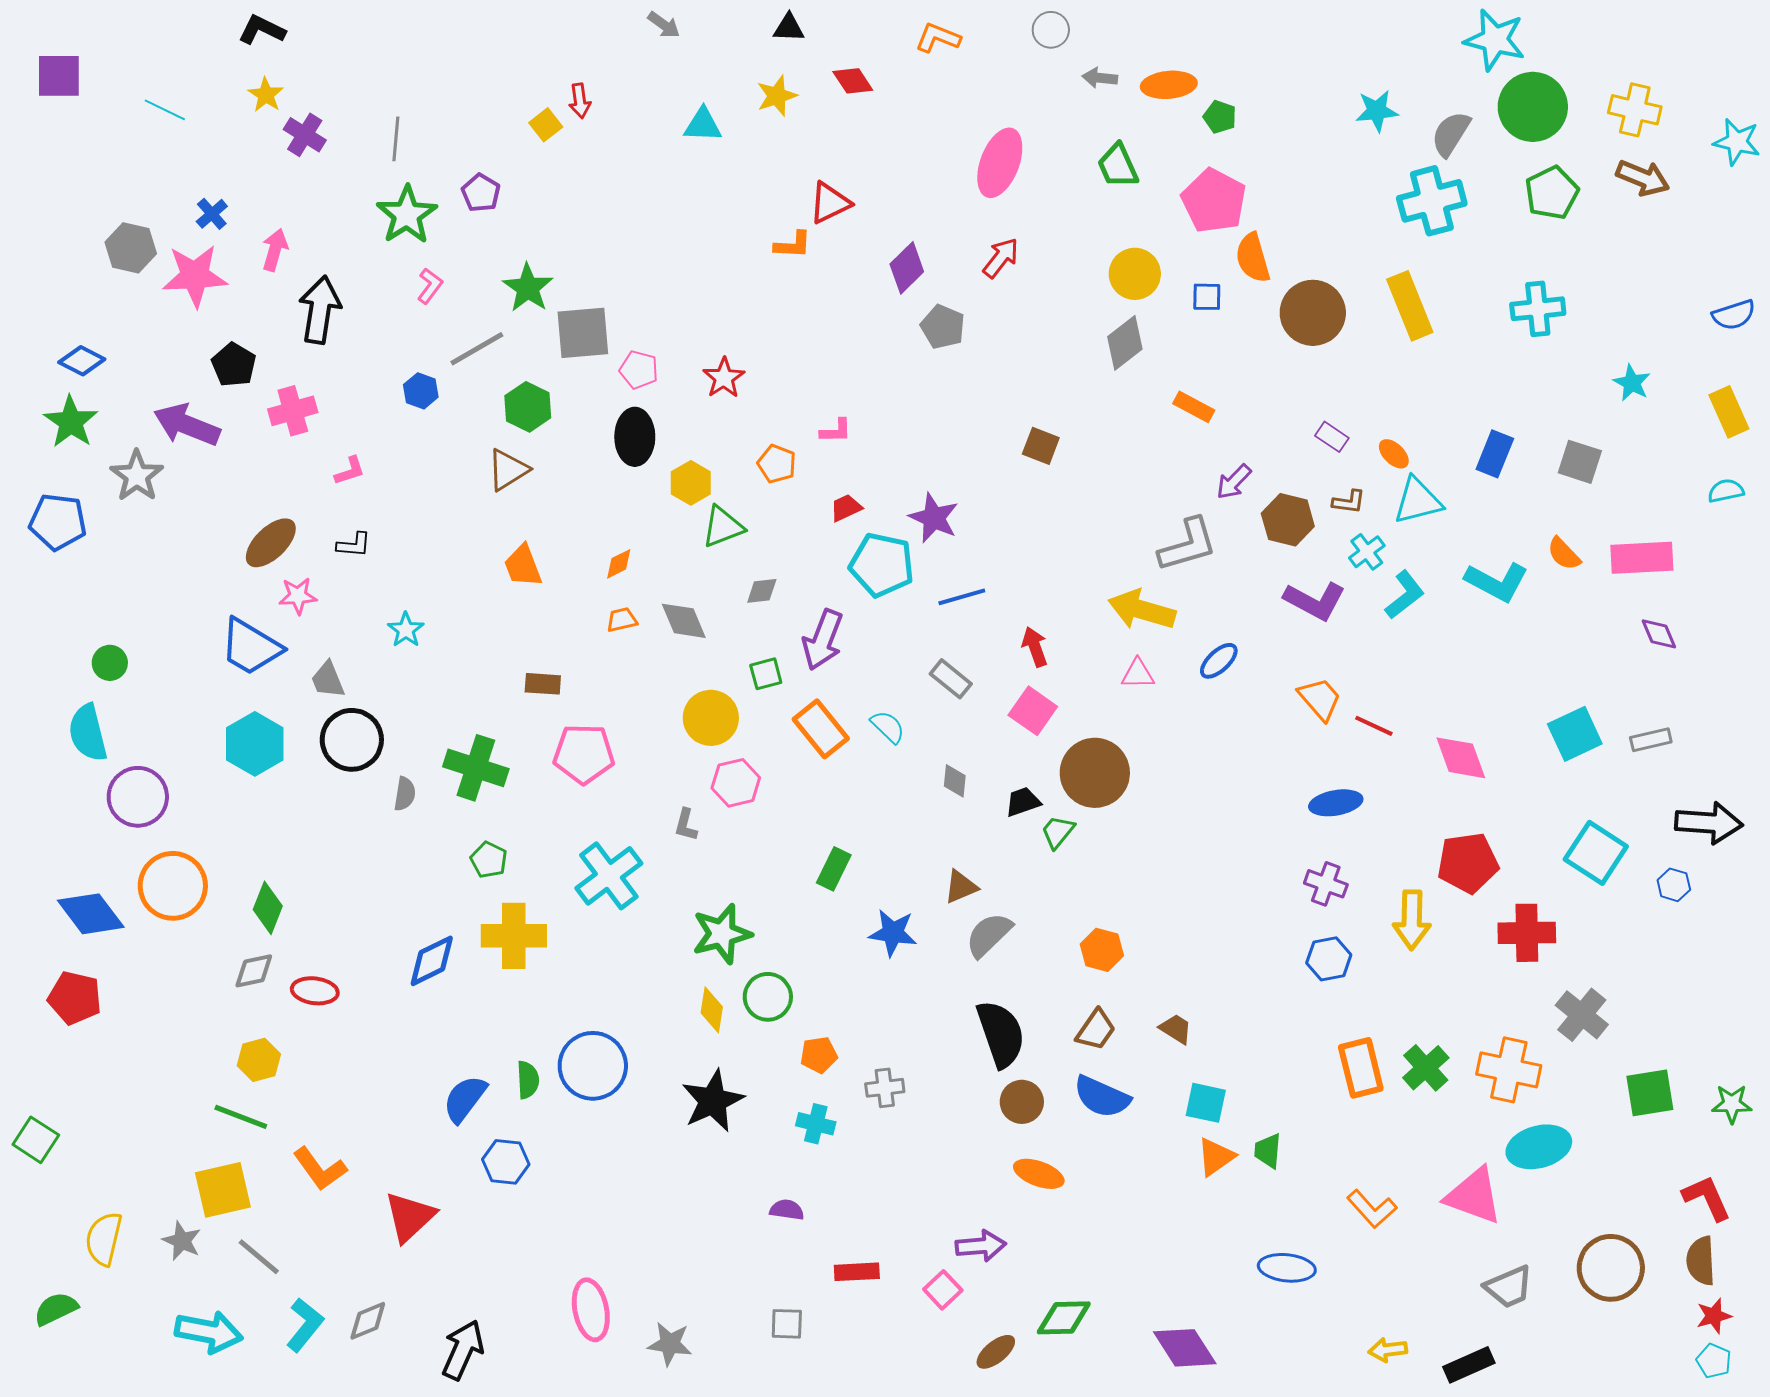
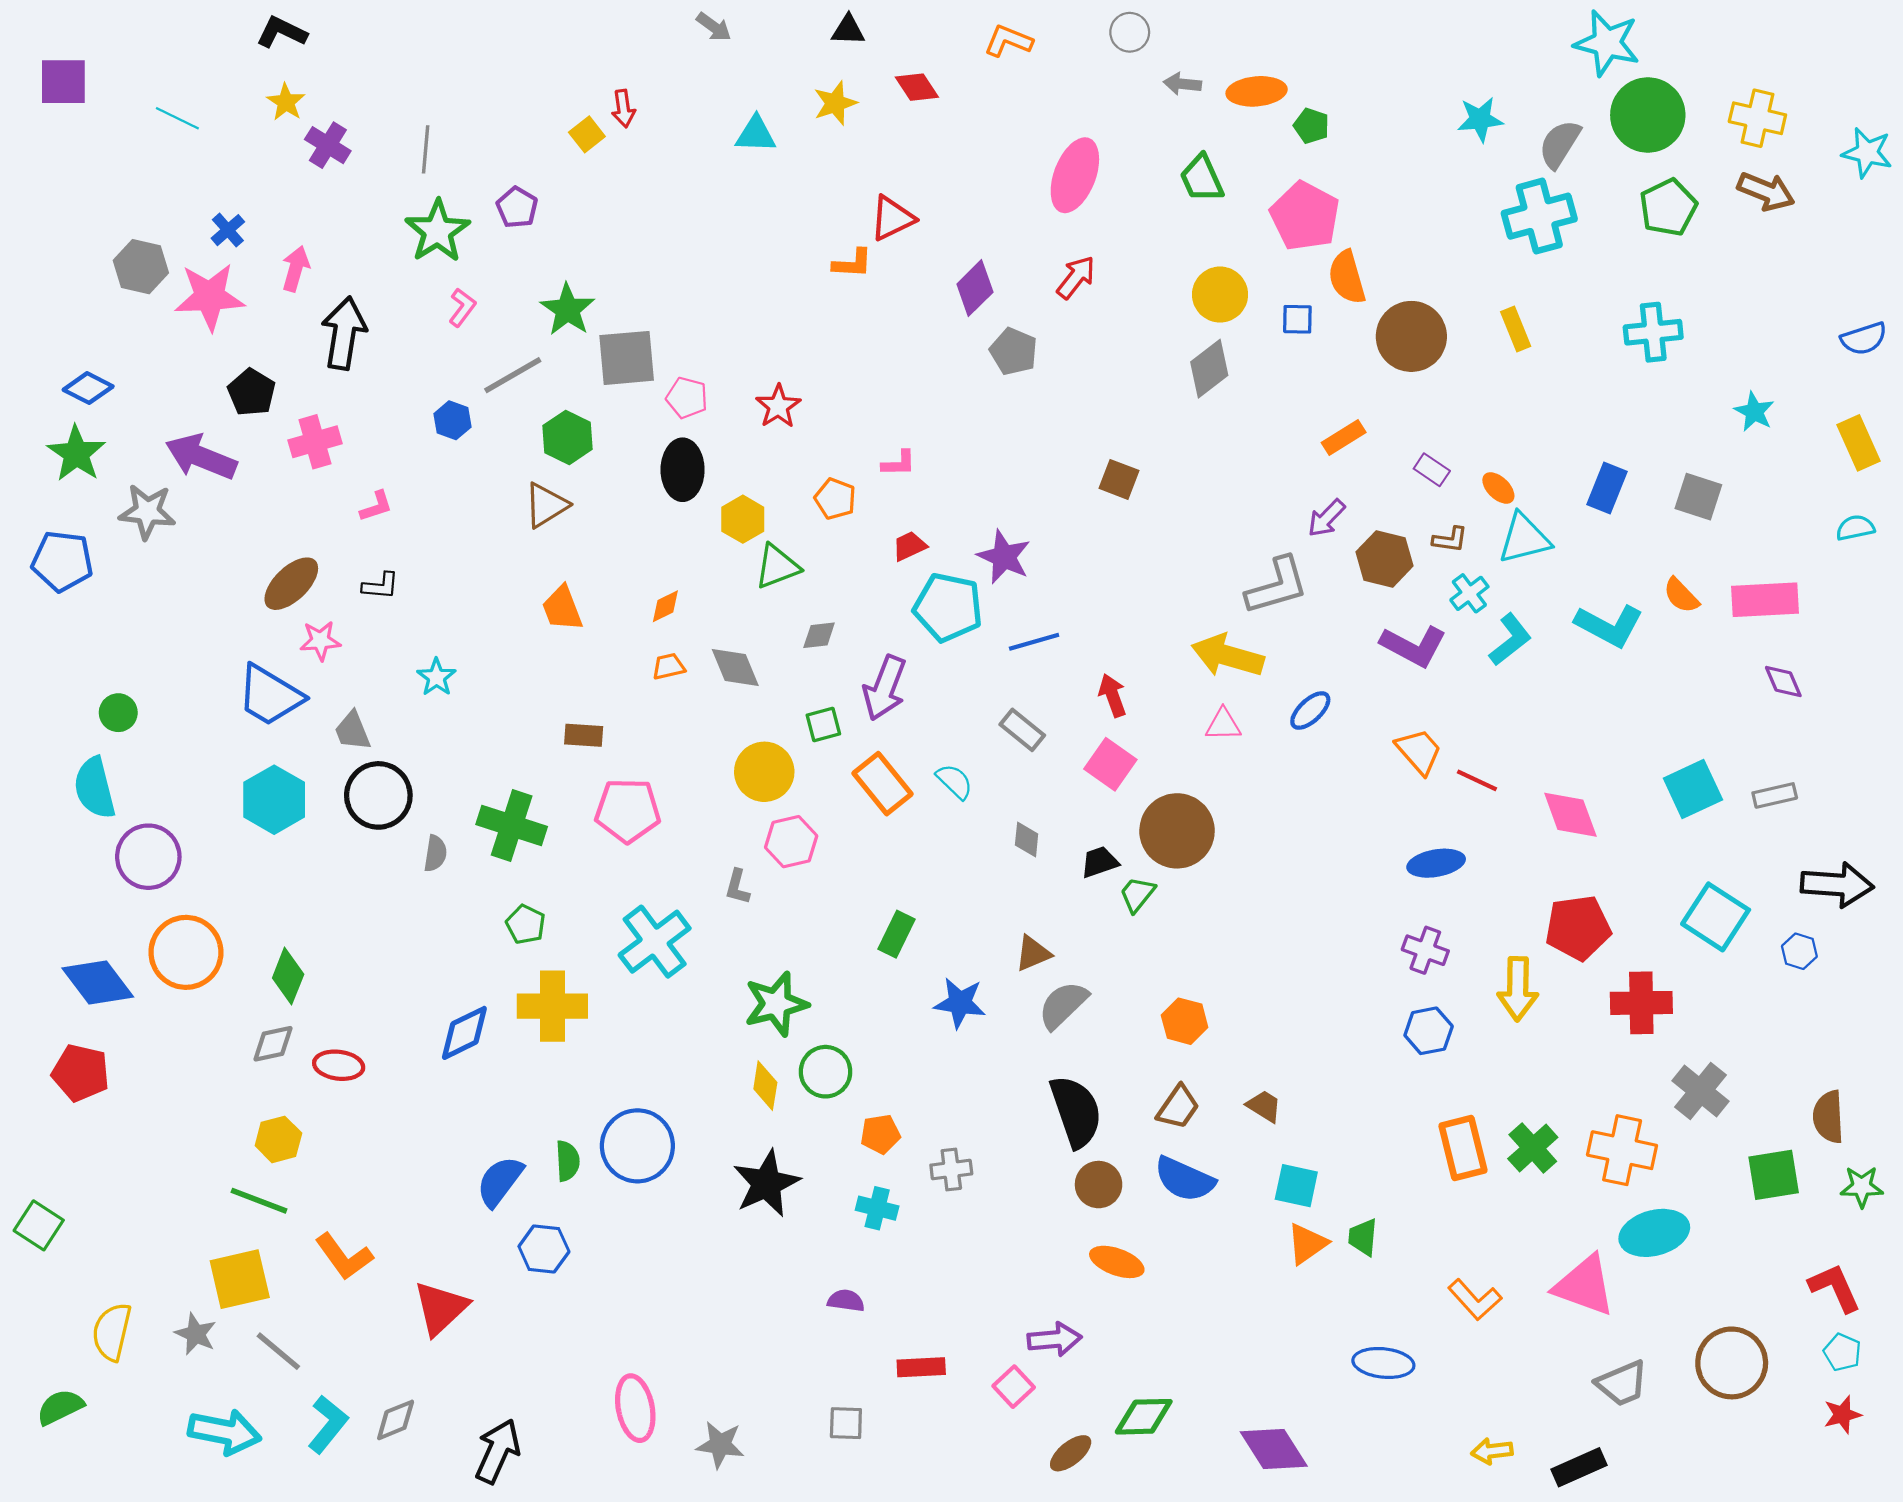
yellow rectangle: (1410, 306) -> (1516, 329), size x0.6
orange rectangle: (1194, 407) -> (1344, 437), moved, turned -60
gray star: (137, 476) -> (147, 512), turned -30
brown semicircle: (1701, 1261) -> (1828, 1117), moved
cyan pentagon: (1714, 1361) -> (1842, 1352), moved

